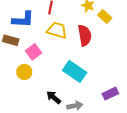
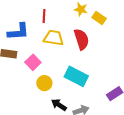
yellow circle: (24, 72) -> (44, 83), moved

